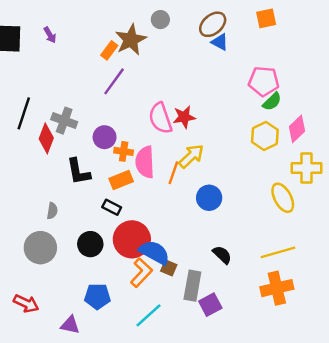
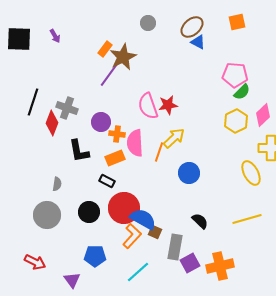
brown star: (131, 40) -> (123, 57), moved
orange cross: (277, 288) -> (220, 266), moved
purple triangle: (70, 325) -> (72, 280), turned 42

